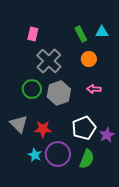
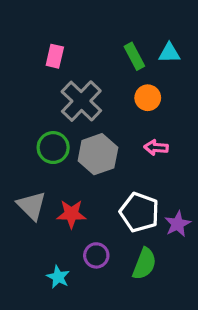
white pentagon: (84, 128) -> (139, 212), turned -30
purple circle: (58, 154) -> (96, 255), size x0.6
cyan star: (35, 155) -> (58, 277), moved

